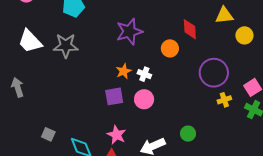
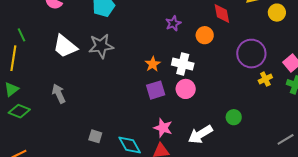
purple star: (129, 32) -> (173, 23), moved, size x0.6
orange star: (124, 71) -> (153, 64), moved
white cross: (144, 74) -> (183, 64), size x1.5

